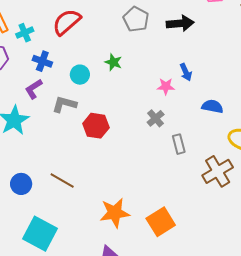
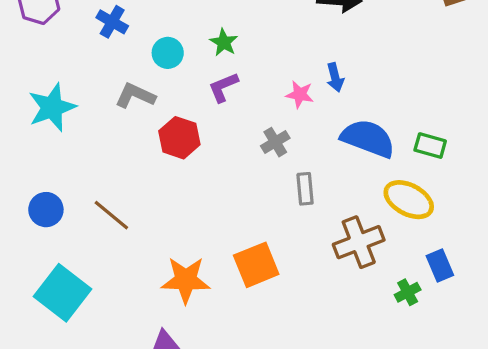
purple L-shape: (34, 89) -> (223, 87), moved
blue semicircle: (212, 106) -> (368, 138), size x1.6
orange square: (161, 222) -> (256, 265), moved

